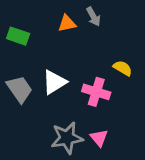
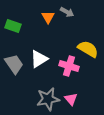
gray arrow: (93, 17) -> (67, 12), turned -32
orange triangle: (67, 24) -> (48, 17), turned -48
yellow semicircle: (123, 68) -> (88, 49), size x1.5

